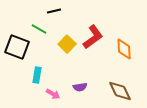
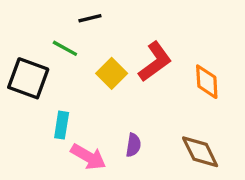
purple semicircle: (80, 87) -> (133, 145), turned -72
pink arrow: (53, 94) -> (88, 157), size x1.5

